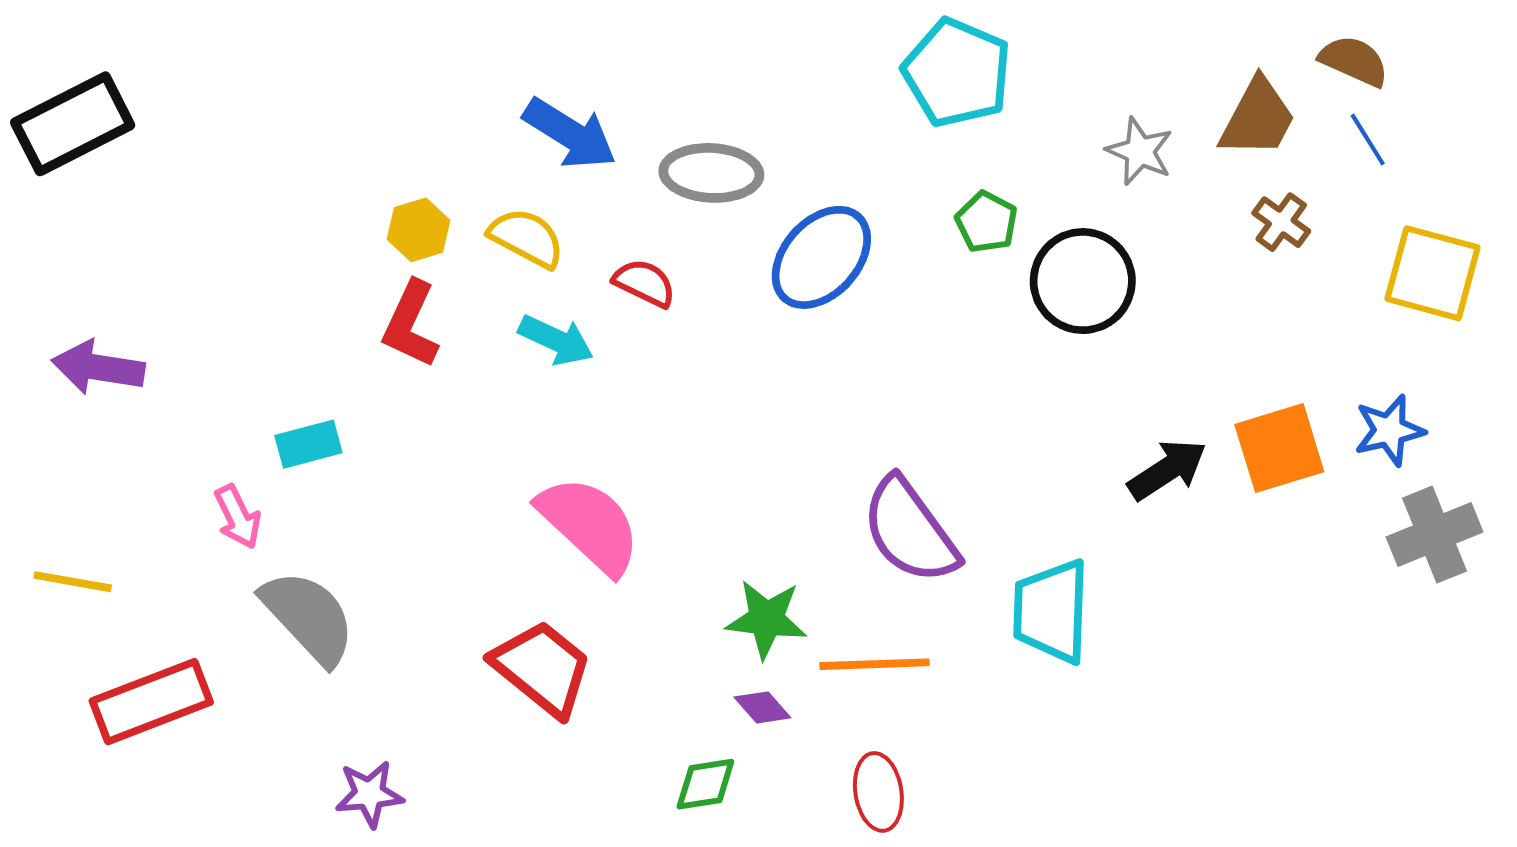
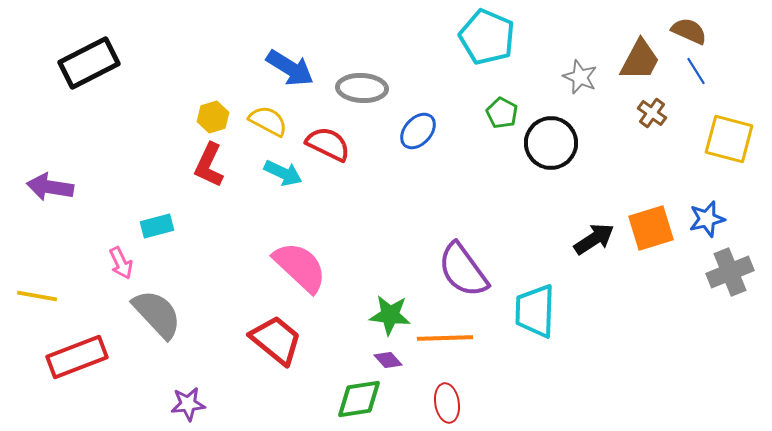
black rectangle: (73, 124) -> (89, 63), moved
blue ellipse: (821, 257) -> (418, 131), size x0.7
red semicircle: (645, 283) -> (328, 144), size x1.4
green diamond: (705, 784) -> (359, 399), size x1.4

